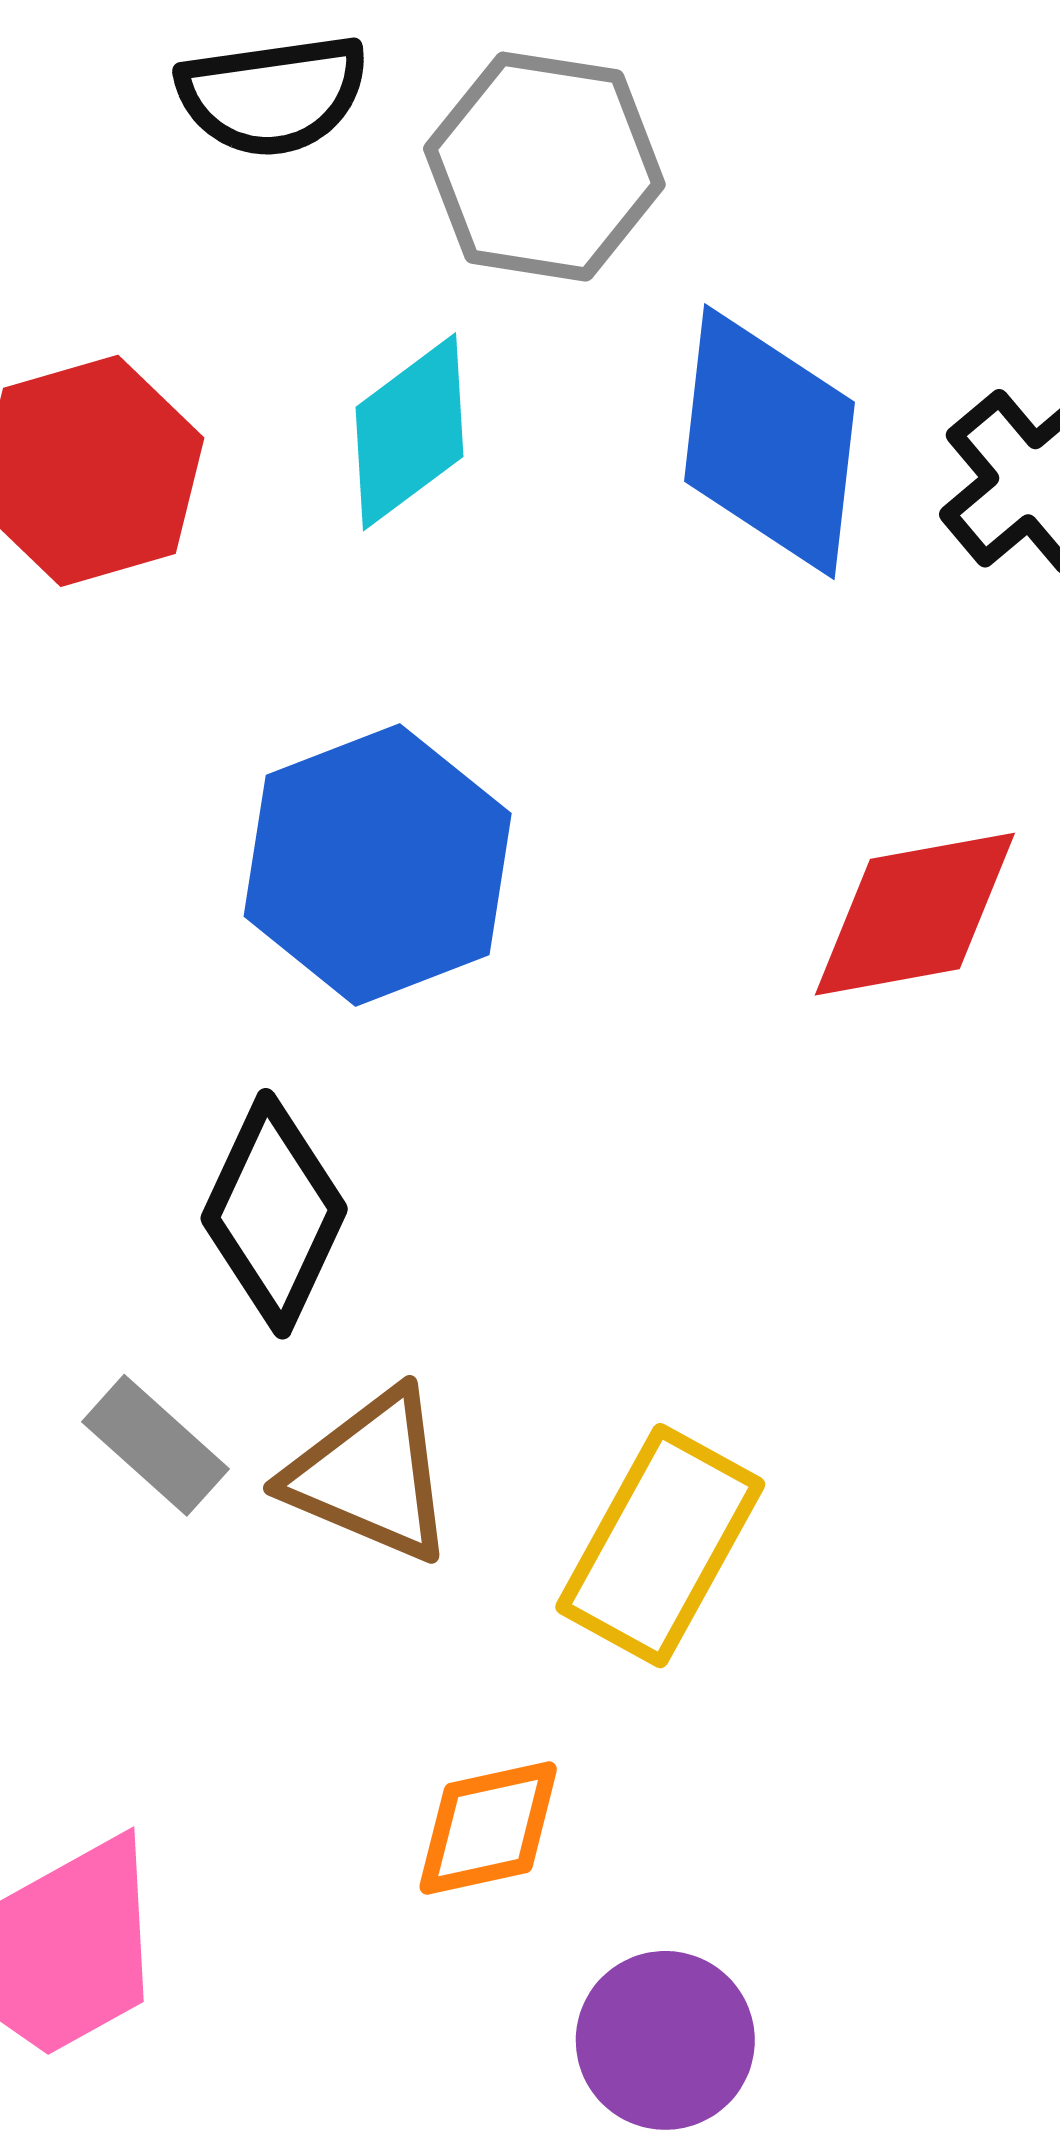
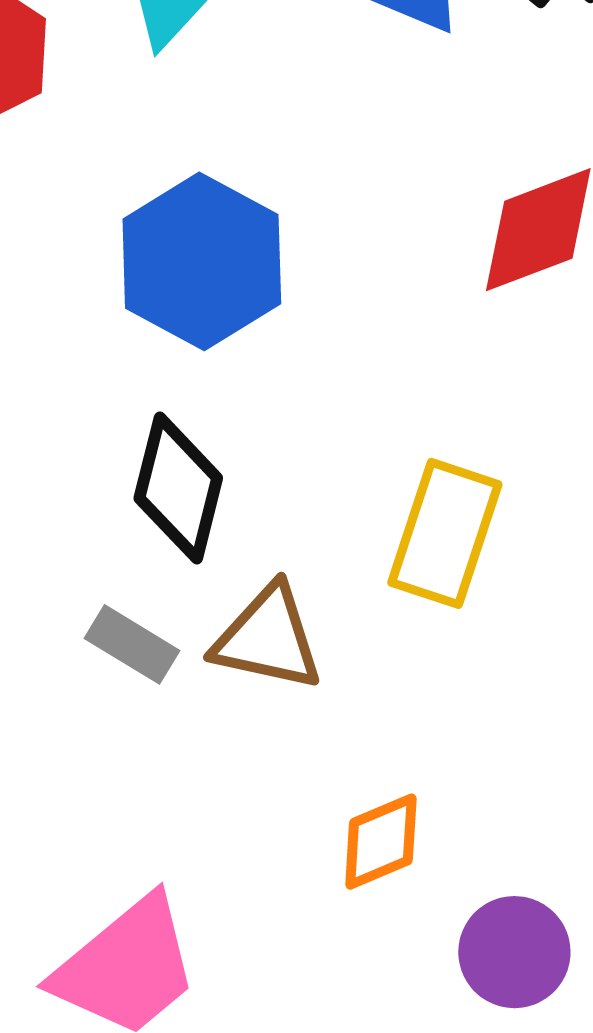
yellow rectangle: (660, 1546) -> (445, 533), moved

